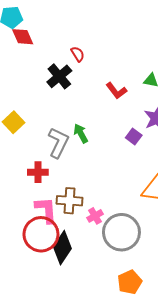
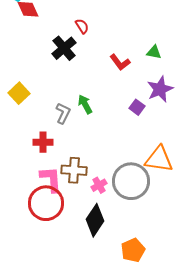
gray L-shape: (58, 143) -> (63, 113), size x0.7
gray circle: (121, 232) -> (131, 181), moved
black diamond: (62, 248) -> (95, 220), moved

